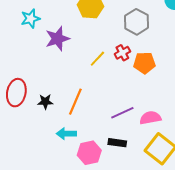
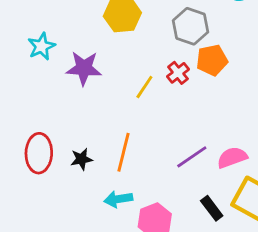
purple star: (57, 39) -> (84, 68), turned 30
orange pentagon: (144, 63) -> (212, 60), moved
black rectangle: (117, 143) -> (212, 208), moved, turned 54

